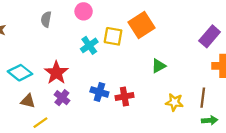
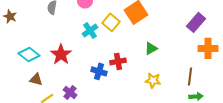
yellow square: (113, 36) -> (111, 22), turned 30
red cross: (124, 97) -> (118, 61), moved
purple cross: (62, 98) -> (70, 92), moved
yellow star: (174, 102) -> (153, 80), moved

